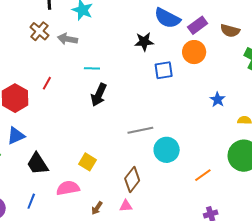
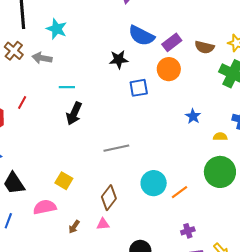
cyan circle: (167, 150) -> (154, 183), moved

